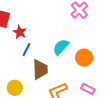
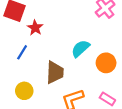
blue line: (26, 50) -> (22, 52), moved

